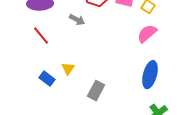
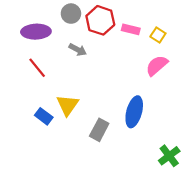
yellow triangle: (68, 69) -> (68, 105), size x1.5
blue ellipse: (150, 75) -> (134, 112), moved

